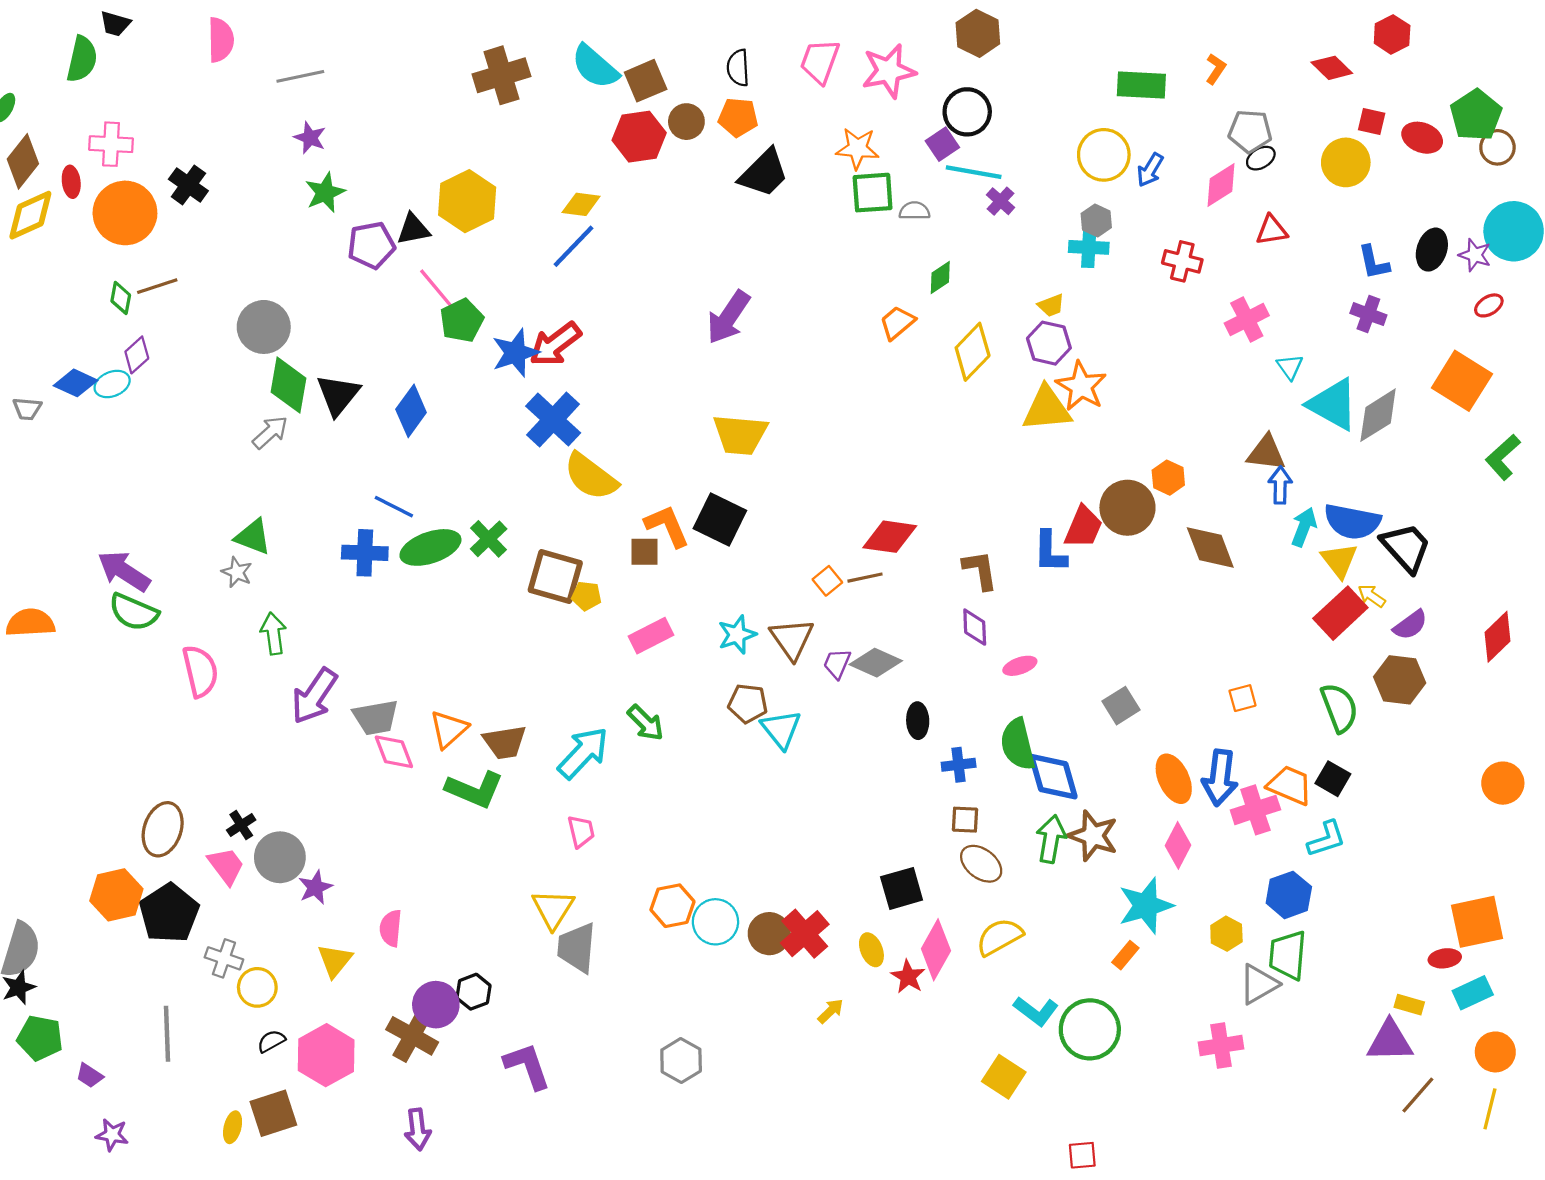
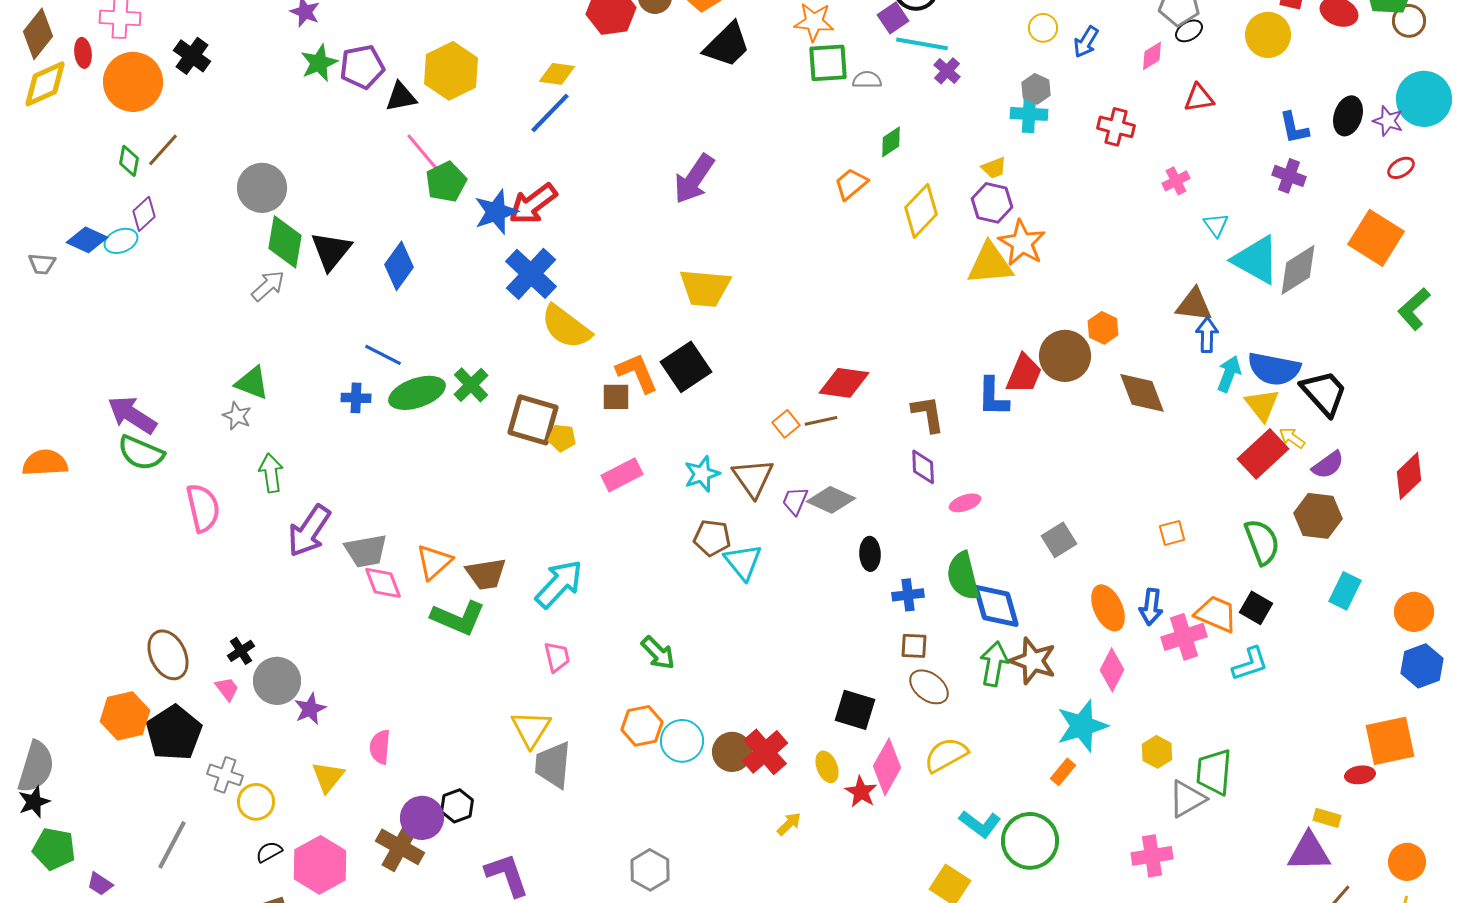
yellow circle: (1104, 155) -> (1043, 28), size x0.6
pink diamond: (1221, 185) -> (1152, 56), size x0.7
purple pentagon: (371, 245) -> (362, 67), moved
brown line: (157, 286) -> (163, 150), turned -30
pink cross: (1247, 319) -> (1176, 181), size x0.7
black square: (720, 520) -> (686, 367), turned 30
blue cross: (365, 553) -> (356, 398), size x0.7
green arrow: (646, 723) -> (658, 653), moved
blue arrow: (1220, 778) -> (1151, 607), size x0.7
brown ellipse: (163, 829) -> (168, 655), turned -45
pink trapezoid: (226, 866) -> (227, 689), size x0.7
black square: (902, 888) -> (855, 710), turned 33
blue hexagon: (1289, 895) -> (1422, 666), moved
cyan rectangle: (1473, 993) -> (1345, 591), moved, turned -39
gray line: (167, 1034) -> (172, 845), turned 30

